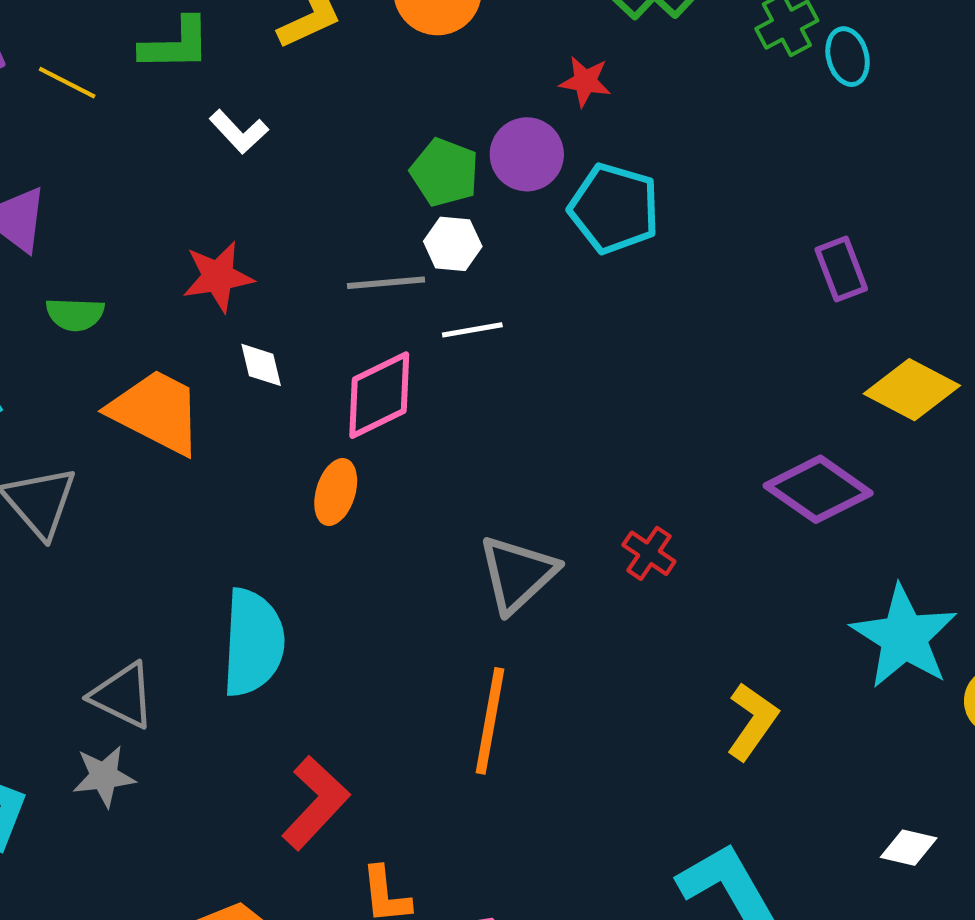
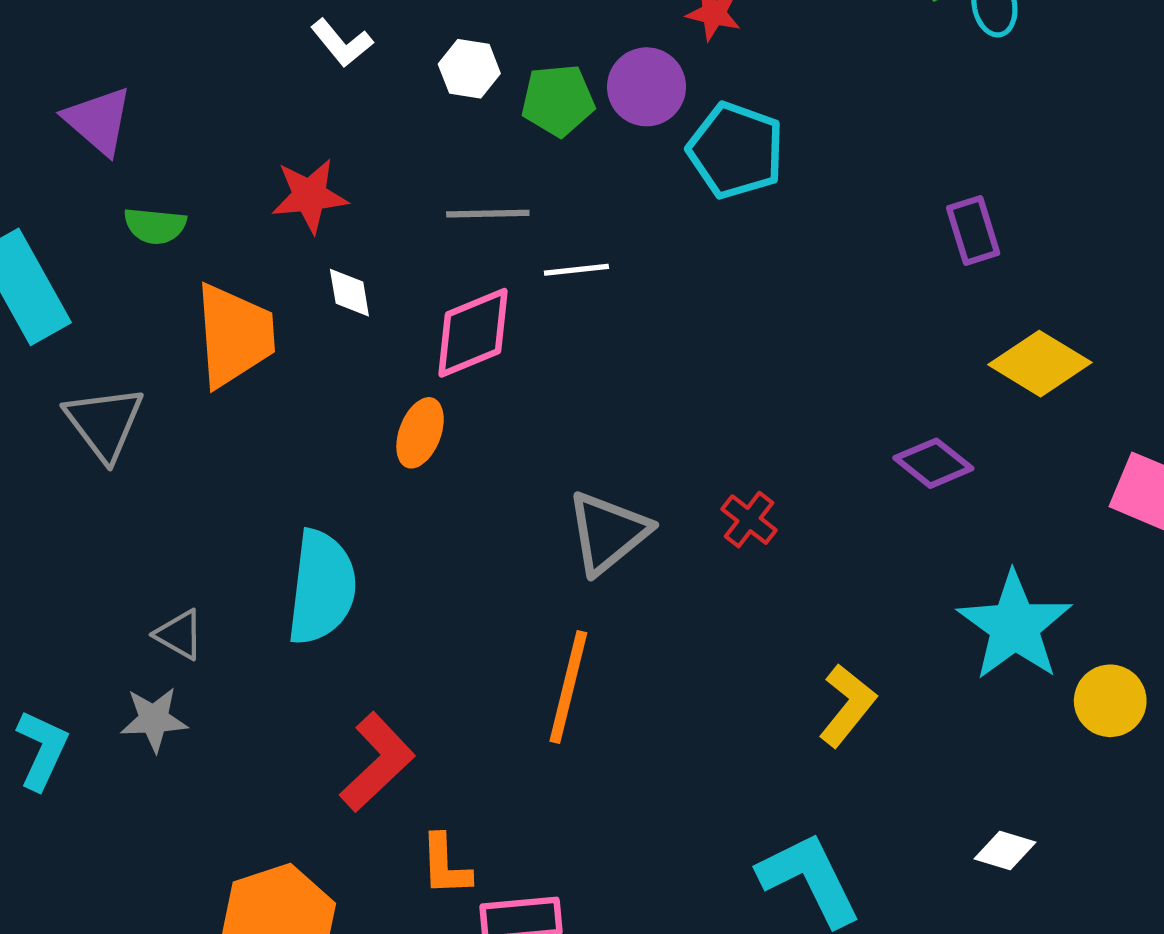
green pentagon: (445, 172) -> (558, 100), turned -30
white hexagon: (453, 244) -> (469, 69), moved
orange trapezoid: (156, 412) -> (235, 335), turned 55
purple diamond: (818, 489) -> (933, 463), size x0.7
gray triangle: (123, 695) -> (179, 635), size x0.7

